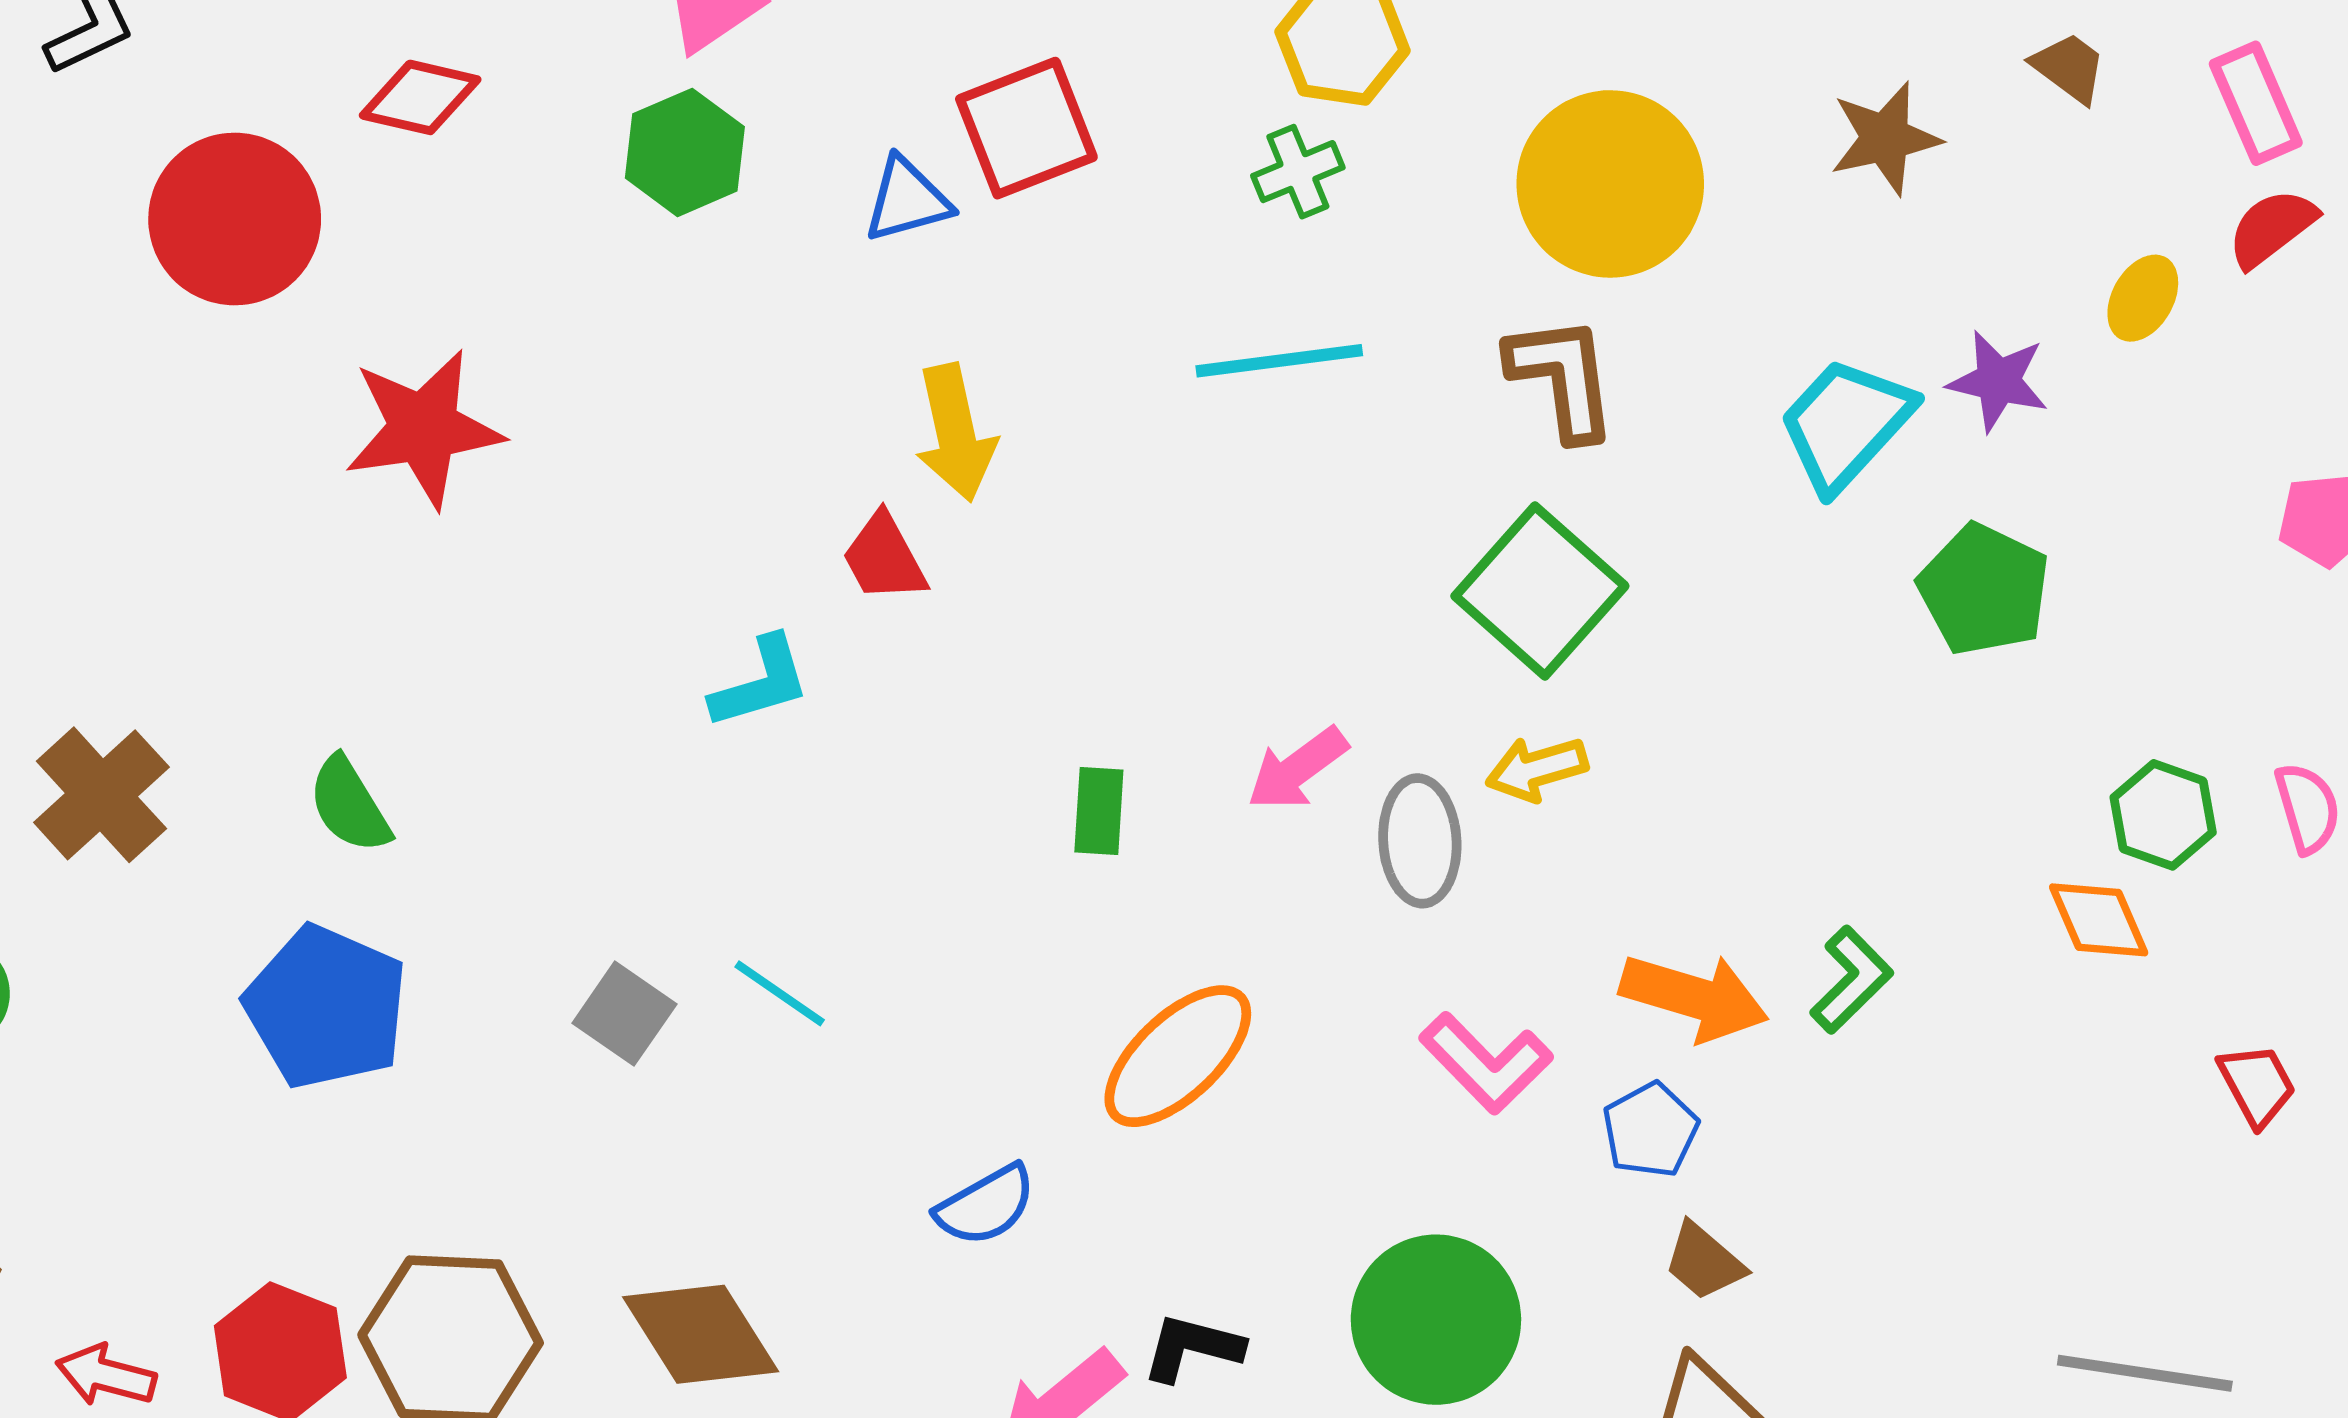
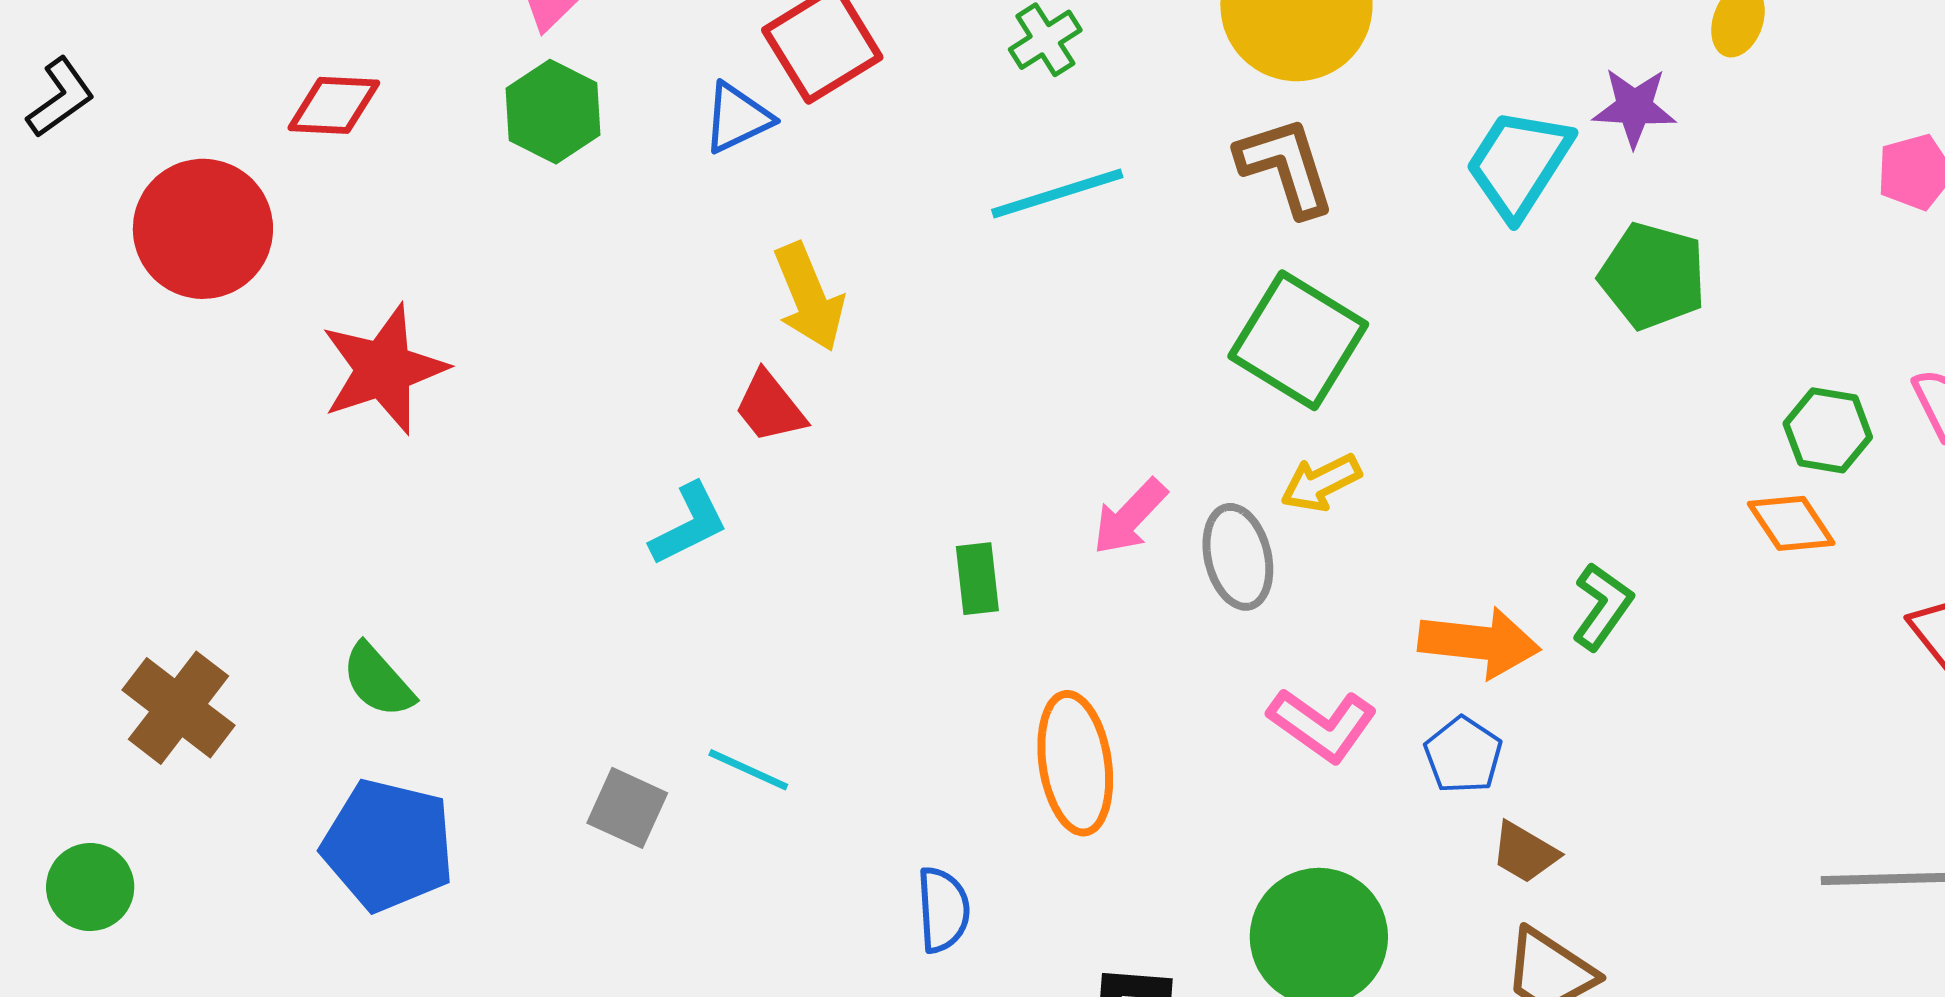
orange ellipse: (1178, 1056) -> (1075, 763), turned -45
blue semicircle: (986, 1205) -> (943, 910), turned -54

